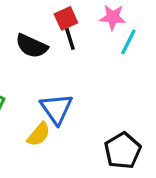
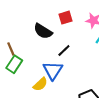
black line: (70, 38) -> (64, 51), moved, turned 56

